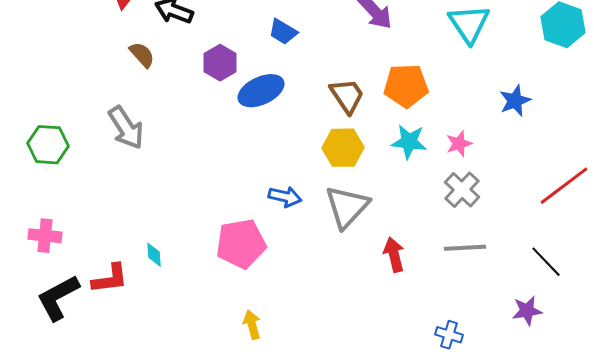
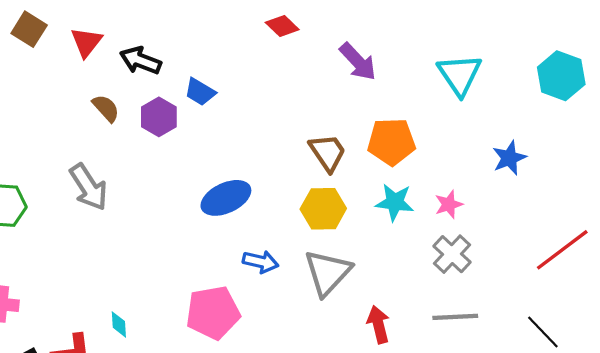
blue trapezoid: (283, 32) -> (200, 92), moved
purple hexagon: (220, 63) -> (159, 117), moved
blue ellipse: (261, 91) -> (226, 198), moved

